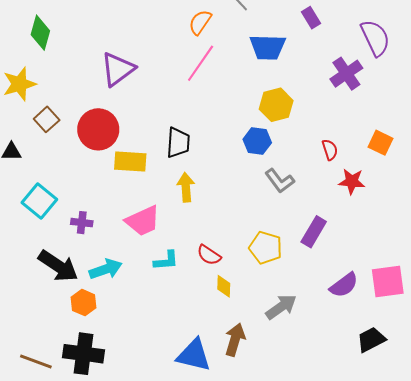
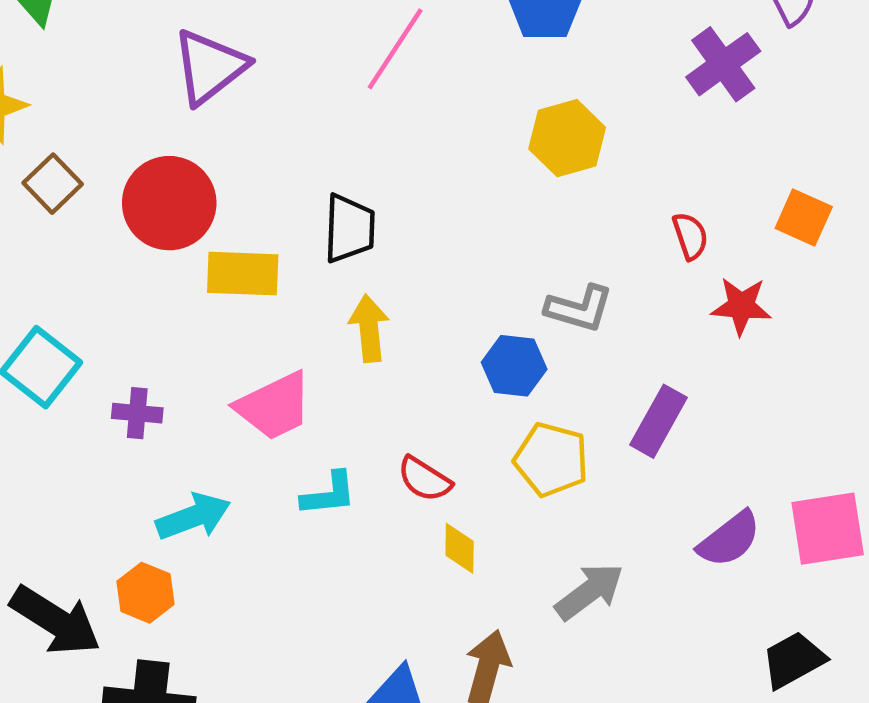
blue hexagon: (257, 141) -> (514, 366), moved
gray L-shape: (280, 181) -> (579, 308), turned -36
black arrow: (58, 266) -> (56, 621), moved

